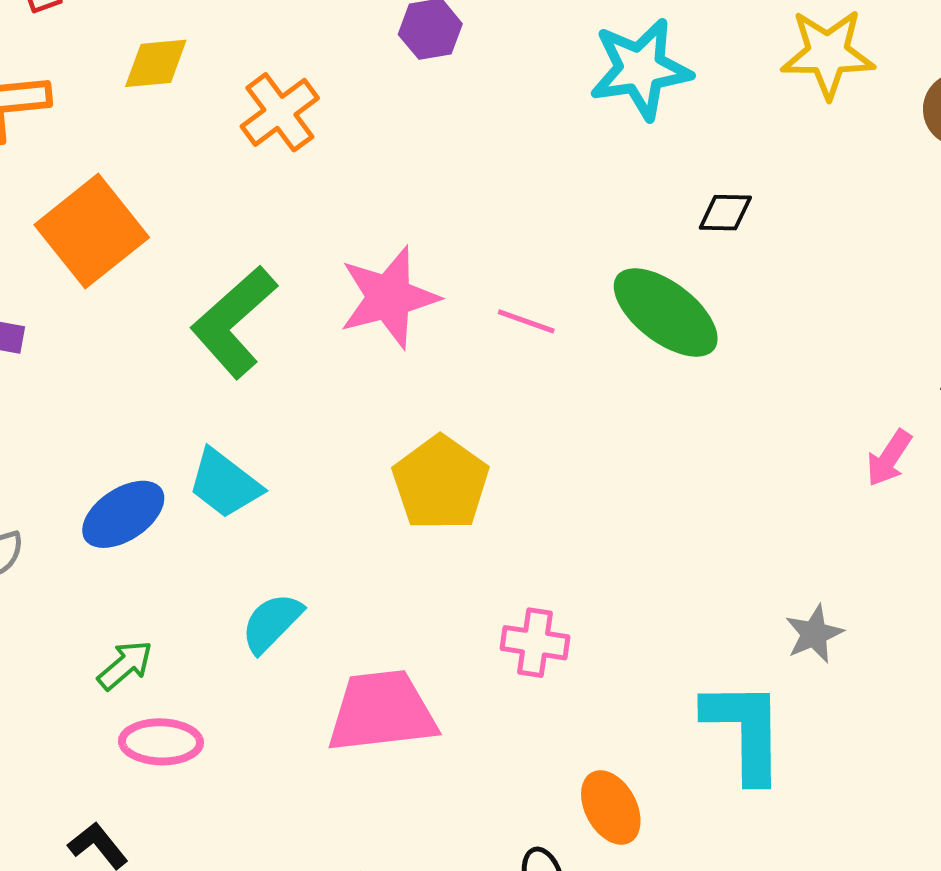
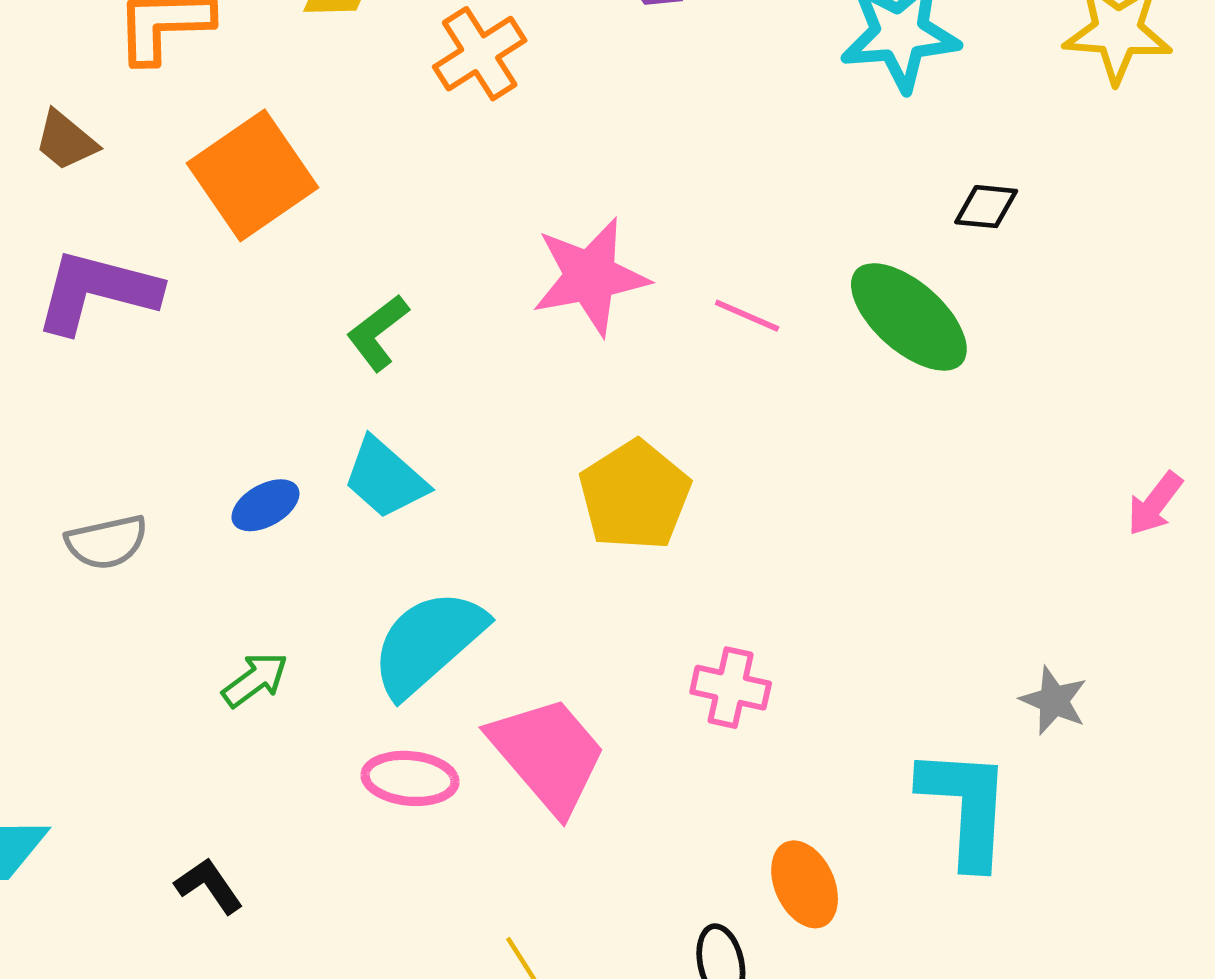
green L-shape: (234, 322) -> (378, 333), moved, size x0.6
blue ellipse: (123, 514) -> (265, 505), size x0.7
cyan semicircle: (272, 623) -> (428, 643), size x1.6
gray star: (814, 634) -> (1054, 701), turned -30
pink trapezoid: (382, 712) -> (548, 755), turned 52
pink ellipse: (161, 742) -> (410, 778), moved

